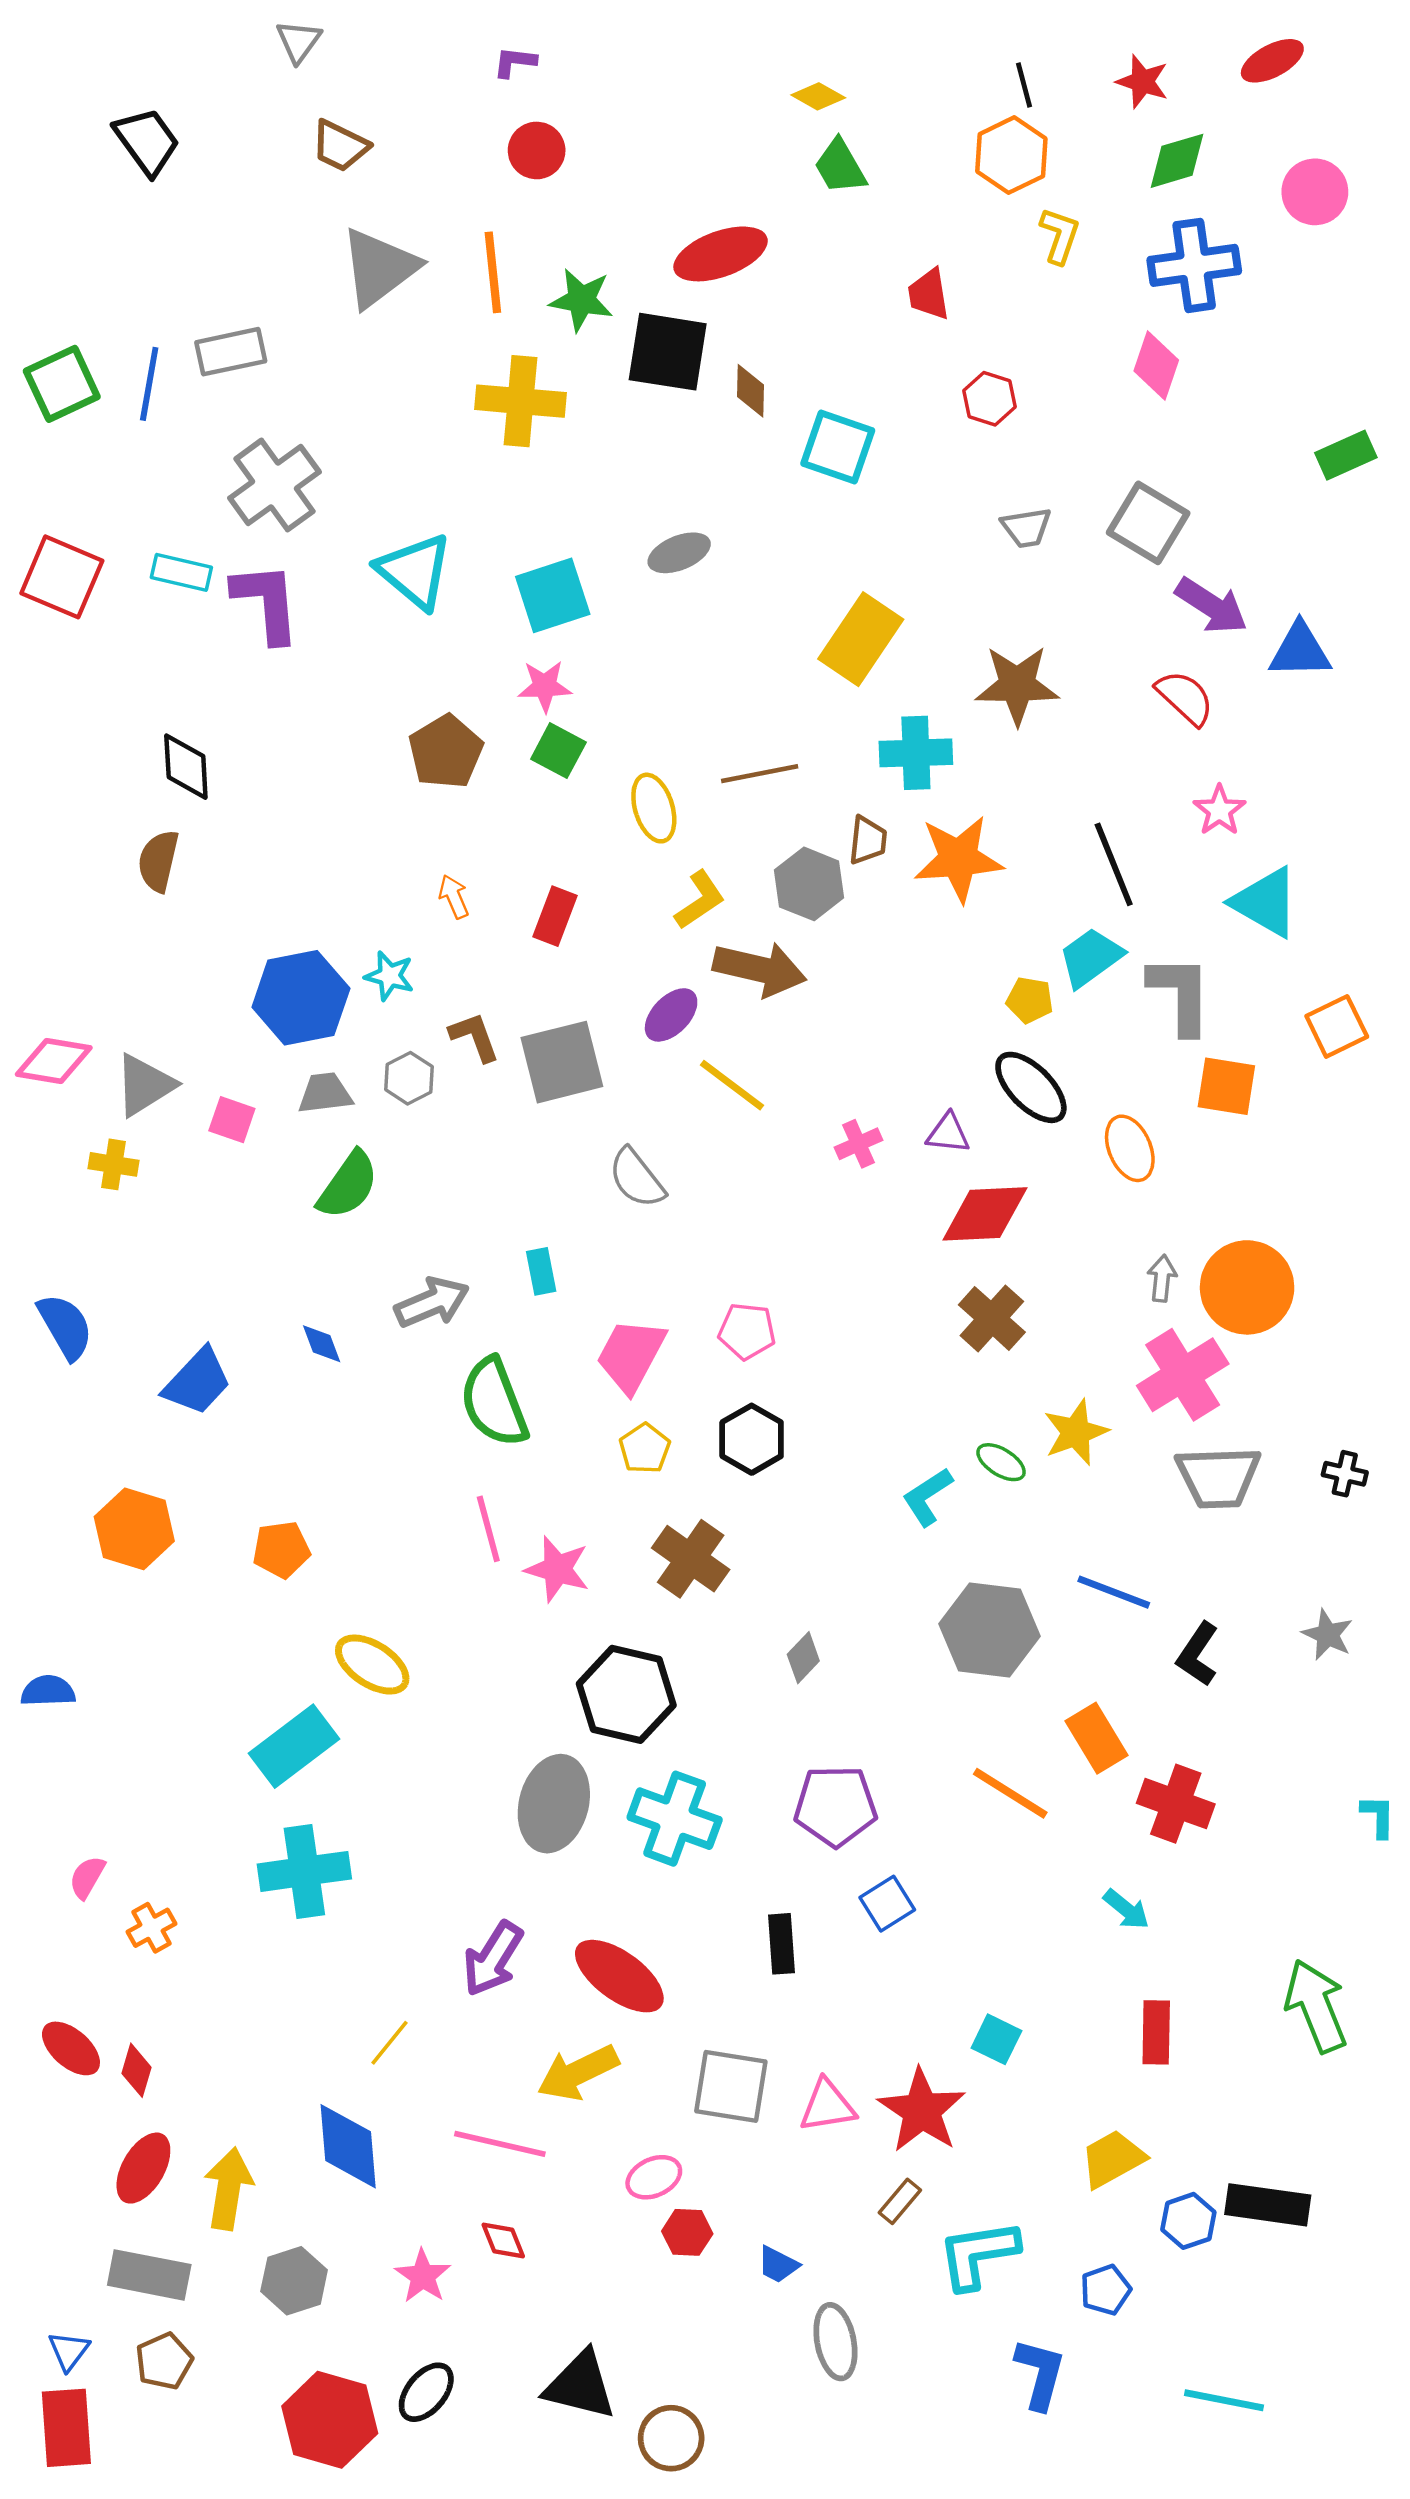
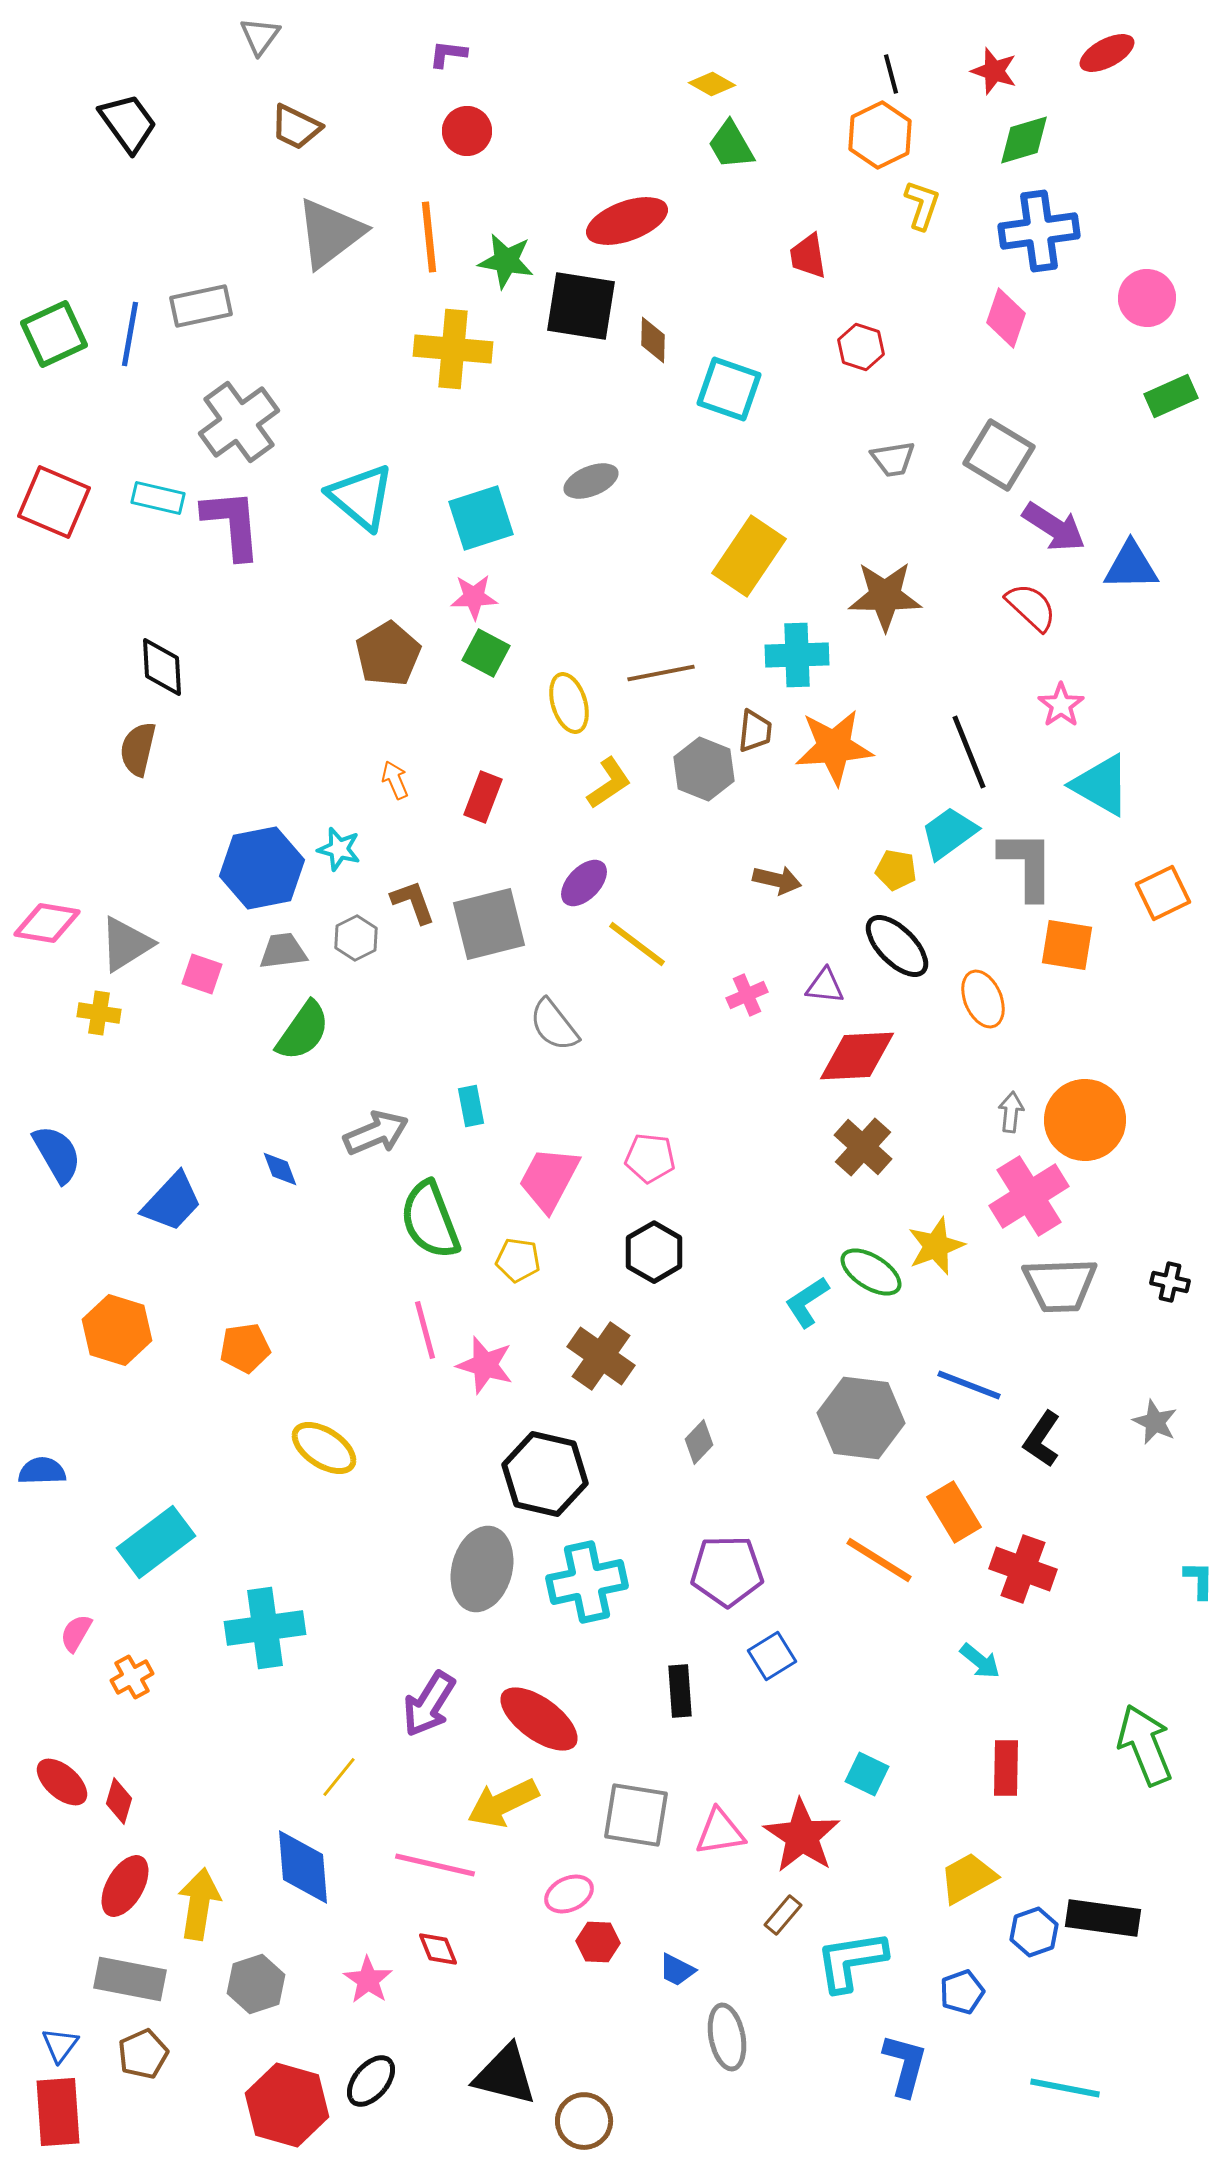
pink circle: (1315, 192) -> (1147, 298), moved
brown arrow: (760, 969) -> (777, 880), moved, size x0.6
yellow pentagon: (645, 1448) -> (518, 1260), moved, turned -30
green ellipse: (1001, 1462) -> (871, 1272), size x1.4
cyan rectangle: (294, 1746) -> (156, 1542), moved
cyan cross: (675, 1819) -> (587, 1582), turned -32

